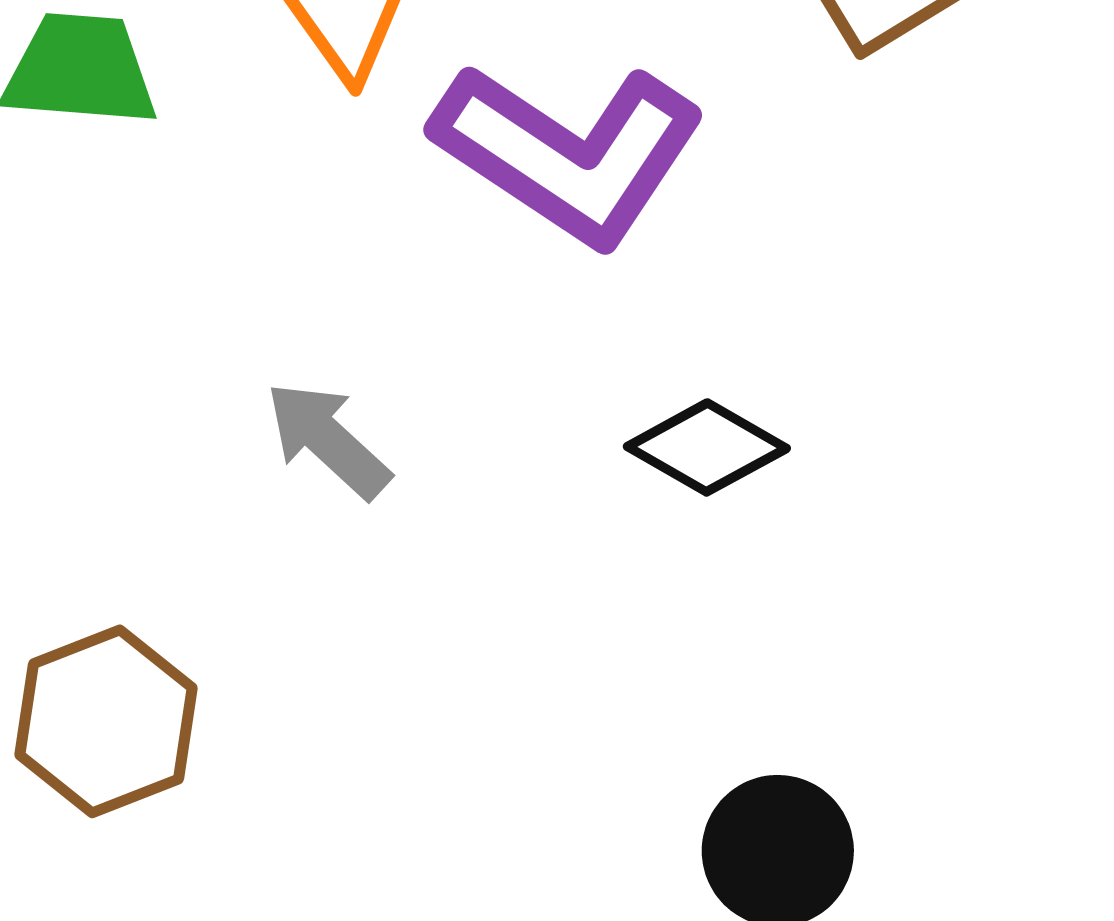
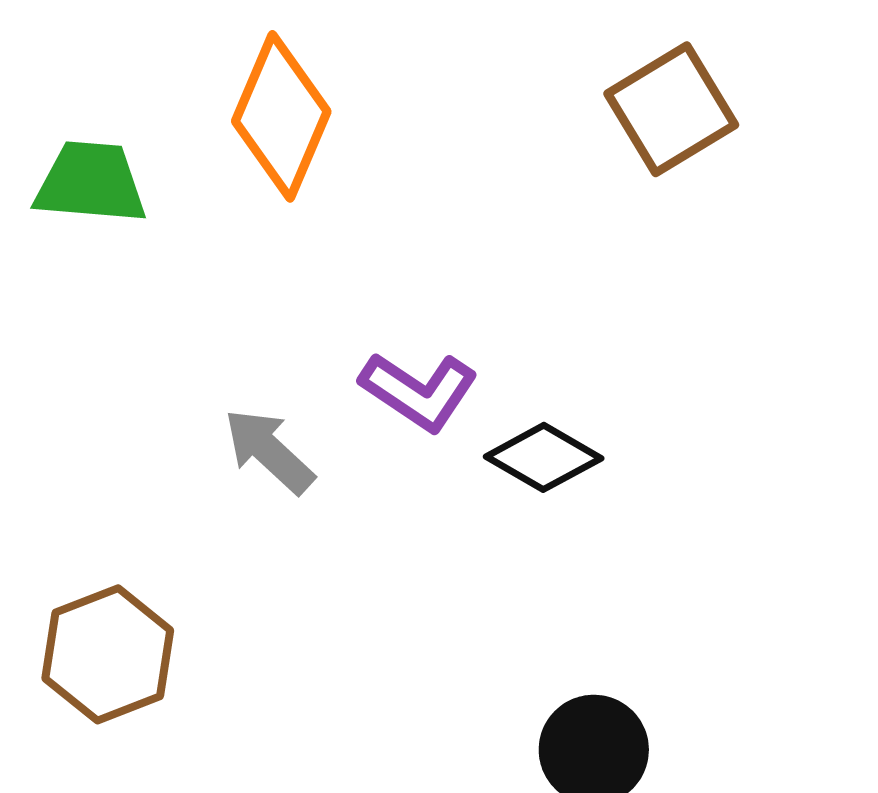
purple L-shape: (569, 153) -> (419, 391), moved, size x0.6

